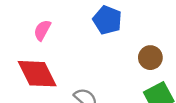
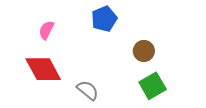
blue pentagon: (107, 20) -> (104, 19), turned 30

